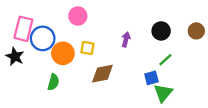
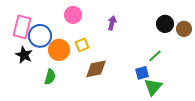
black circle: (161, 31) -> (165, 24), moved
purple arrow: (126, 39) -> (112, 23), moved
yellow square: (87, 48) -> (82, 45), turned -32
black star: (15, 57) -> (24, 55), moved

